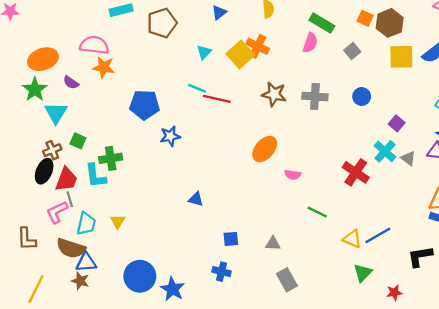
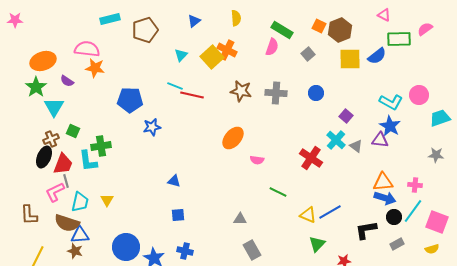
blue square: (231, 239) -> (178, 215), moved
blue cross: (222, 272) -> (185, 251), moved

